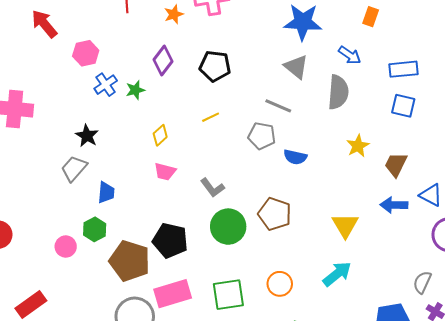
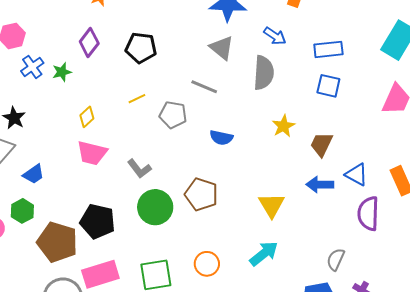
gray pentagon: (262, 136) -> (173, 115), moved
pink trapezoid: (165, 172) -> (92, 153), size x1.4
blue trapezoid: (106, 192) -> (34, 174), turned 50
gray semicircle: (422, 282) -> (336, 259), moved

